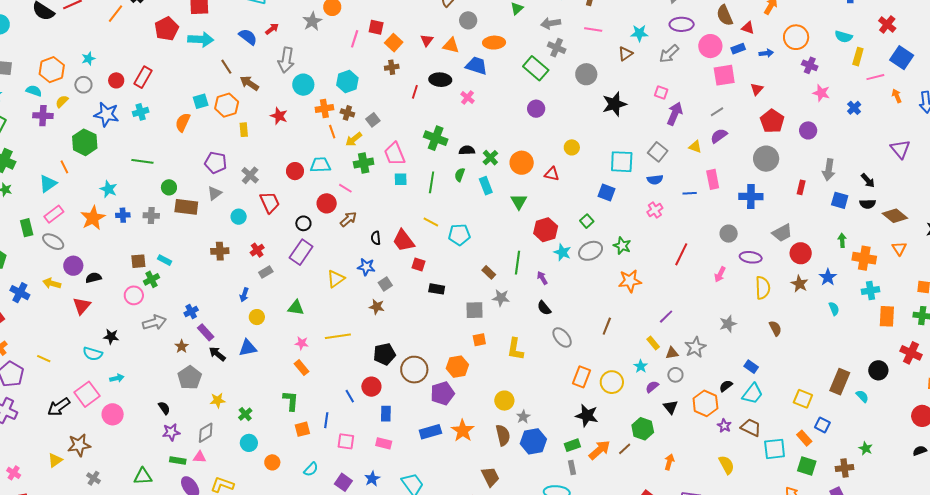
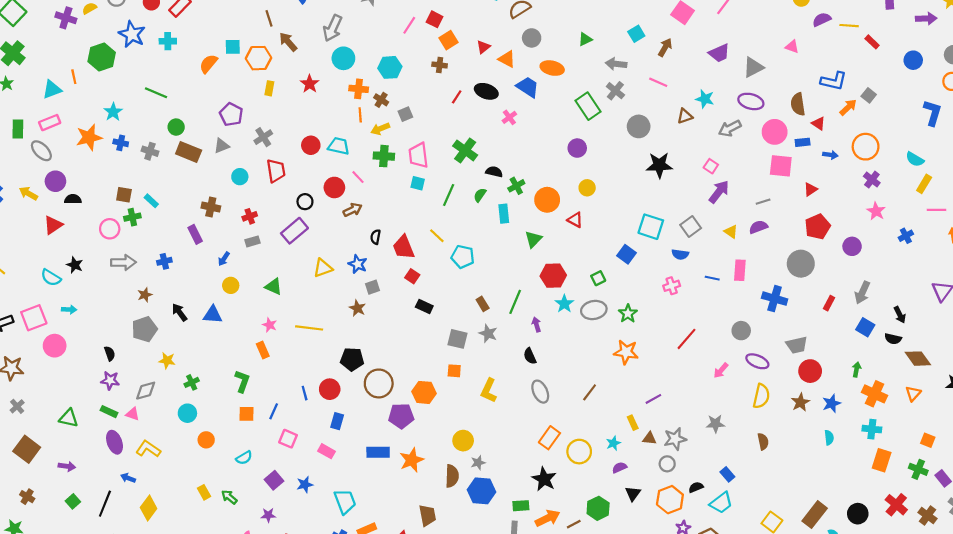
yellow circle: (572, 147) -> (587, 188), moved
purple rectangle: (206, 332) -> (195, 234), moved
gray circle: (675, 375) -> (667, 464), moved

